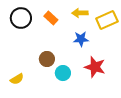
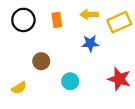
orange rectangle: (51, 18) -> (57, 20), turned 40
brown circle: (47, 59) -> (41, 61), moved
red star: (95, 67) -> (119, 79), moved

